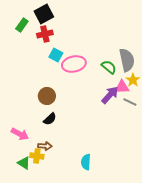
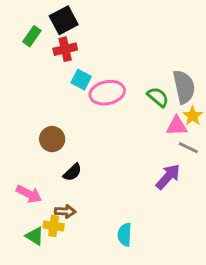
purple arrow: (110, 95) -> (168, 177), moved
brown circle: (47, 96) -> (52, 139), moved

